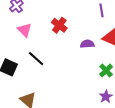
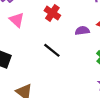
black line: (36, 59) -> (52, 50), moved

